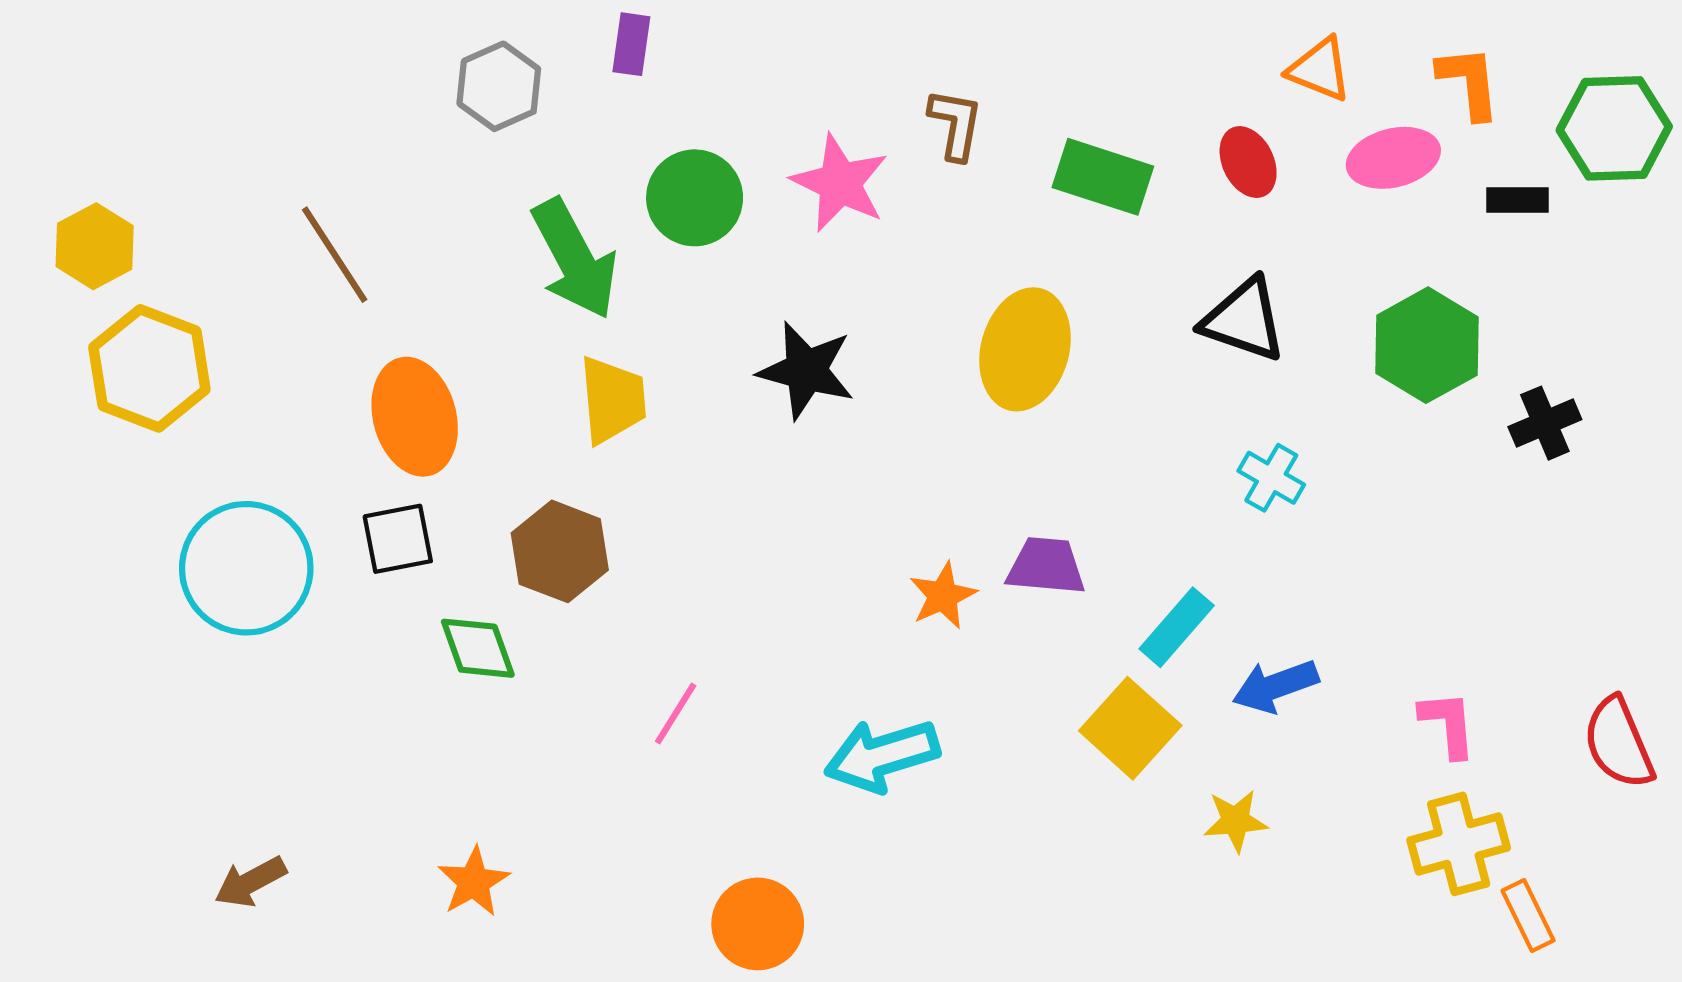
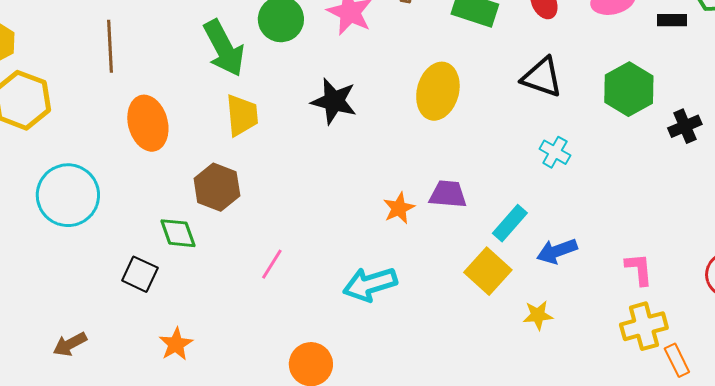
brown line: (335, 255) -> (110, 46), turned 30
black square: (398, 539) -> (140, 274), moved, turned 36

